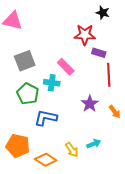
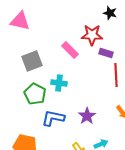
pink rectangle: (66, 67) -> (70, 50), moved
purple star: (90, 104) -> (87, 116), moved

